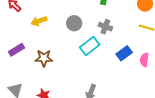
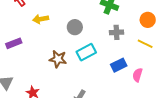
gray cross: (105, 27) -> (116, 32), moved, turned -32
brown star: (44, 58) -> (58, 59), moved

